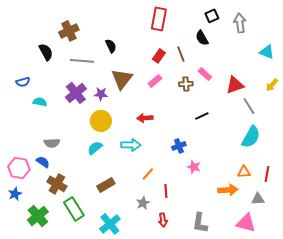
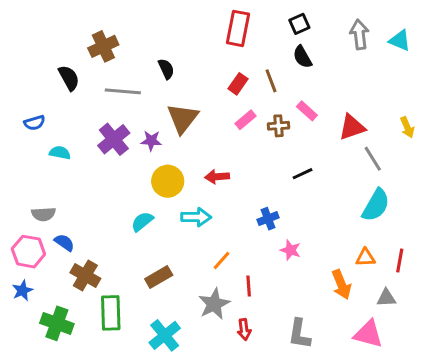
black square: (212, 16) -> (299, 24), moved
cyan triangle: (267, 52) -> (400, 40), moved
pink rectangle: (155, 81) -> (246, 120), moved
yellow arrow: (272, 85) -> (407, 127), turned -64
yellow circle: (101, 121) -> (168, 181), moved
gray semicircle: (52, 143) -> (43, 214), moved
orange arrow: (228, 190) -> (341, 284), turned 72
gray star: (143, 203) -> (214, 304), size x1.5
green rectangle: (74, 209) -> (111, 313), turned 30
green cross: (38, 216) -> (57, 323), turned -30

